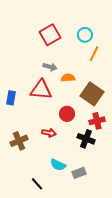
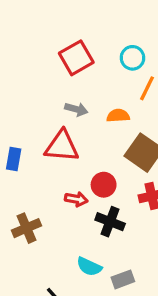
orange semicircle: (68, 78) -> (118, 116), moved
red arrow: (49, 133) -> (76, 199), moved
black cross: (86, 139) -> (110, 222), moved

